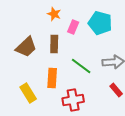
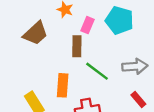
brown rectangle: (54, 44) -> (77, 46), moved
brown trapezoid: (26, 47) -> (35, 33), moved

